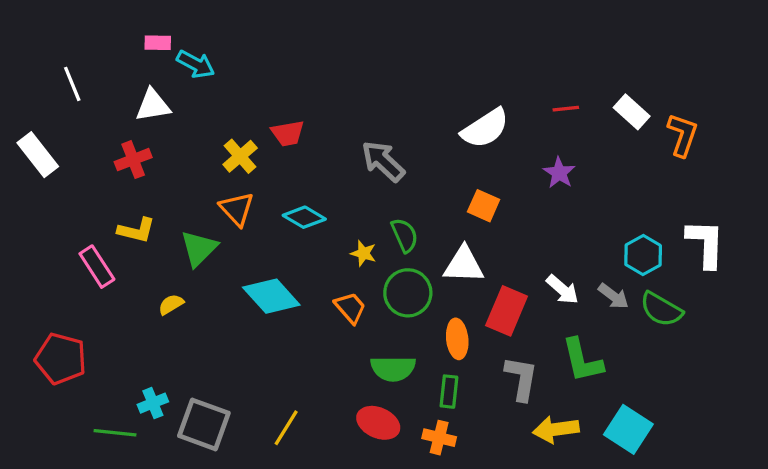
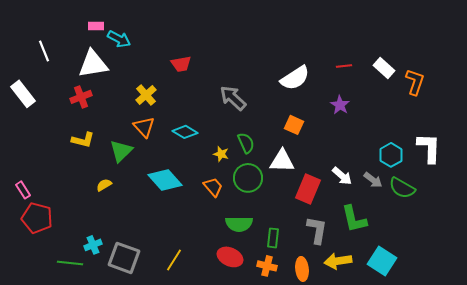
white triangle: (153, 105) -> (93, 64), size x1.4
red trapezoid: (288, 133) -> (181, 64), moved
pink rectangle: (97, 267) -> (23, 190), moved, size x0.7
orange ellipse: (457, 339) -> (302, 269), moved

